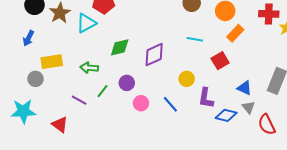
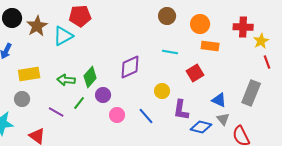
orange rectangle: (235, 33) -> (210, 46), turned 54
green diamond: (120, 47) -> (90, 77), moved, turned -35
gray circle: (35, 79) -> (22, 99), moved

